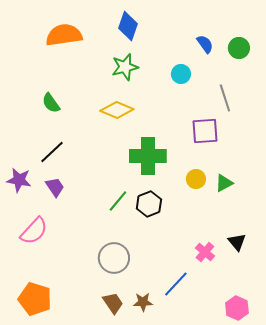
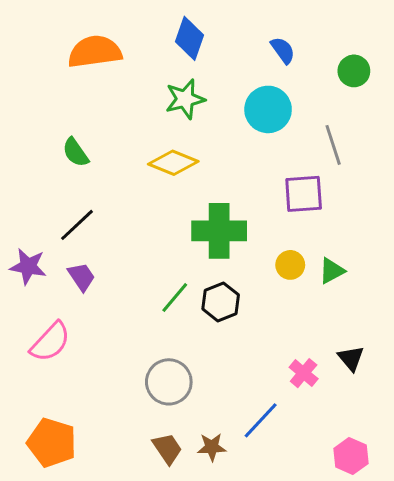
blue semicircle: (205, 44) -> (283, 50), moved
cyan circle: (181, 74) -> (268, 109), size x1.6

